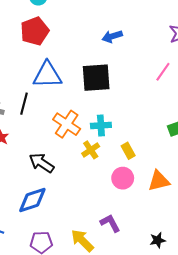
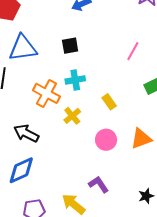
pink line: (163, 72) -> (133, 51), moved
black square: (96, 78) -> (70, 46), size x0.6
cyan cross: (101, 125) -> (75, 80), moved
yellow rectangle: (128, 151) -> (109, 102), moved

